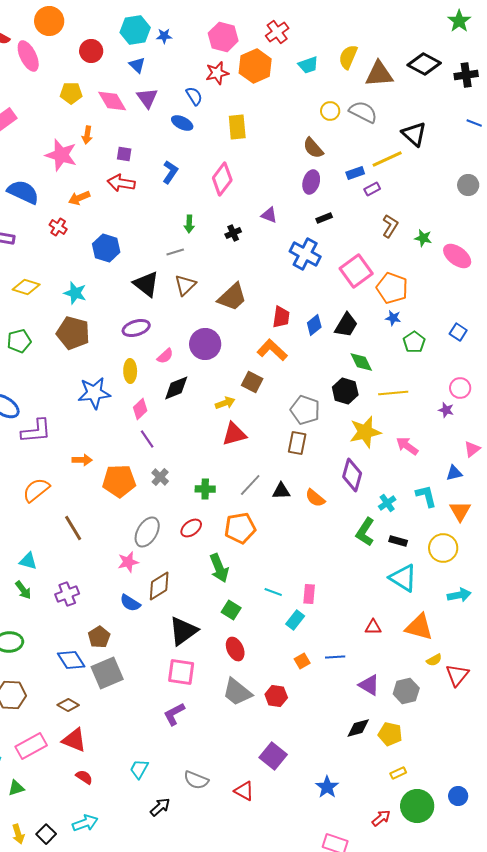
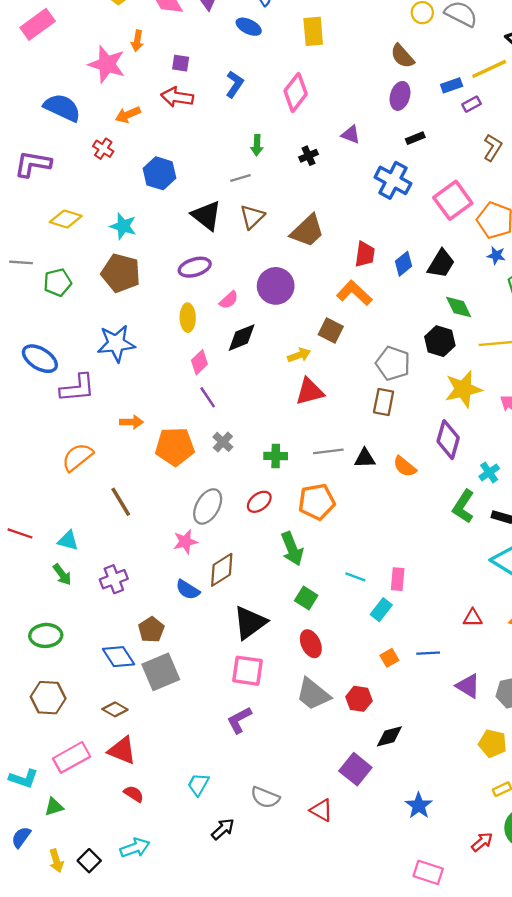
blue star: (94, 393) -> (116, 343), moved
gray line: (250, 485) -> (328, 451), turned 40
black diamond: (358, 728) -> (389, 736), moved

